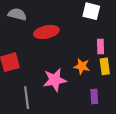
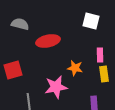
orange star: (82, 66) -> (75, 68), moved

